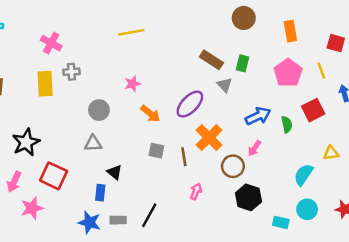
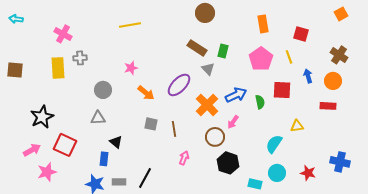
brown circle: (244, 18) -> (205, 13), moved
red square: (313, 110) -> (282, 90), turned 30
orange cross: (209, 138) -> (207, 105), moved
pink arrow: (14, 182) -> (32, 150), turned -144

